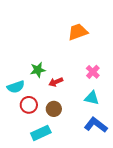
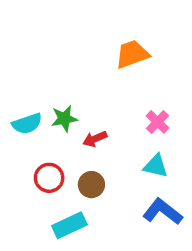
cyan semicircle: (16, 87) -> (27, 124), moved

